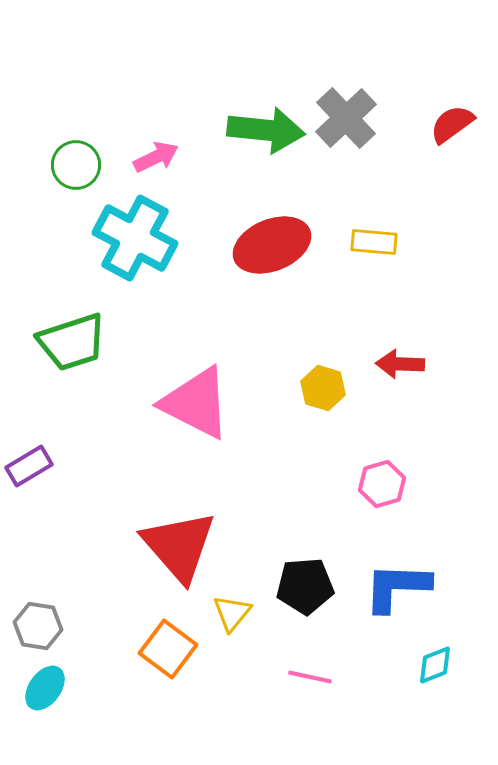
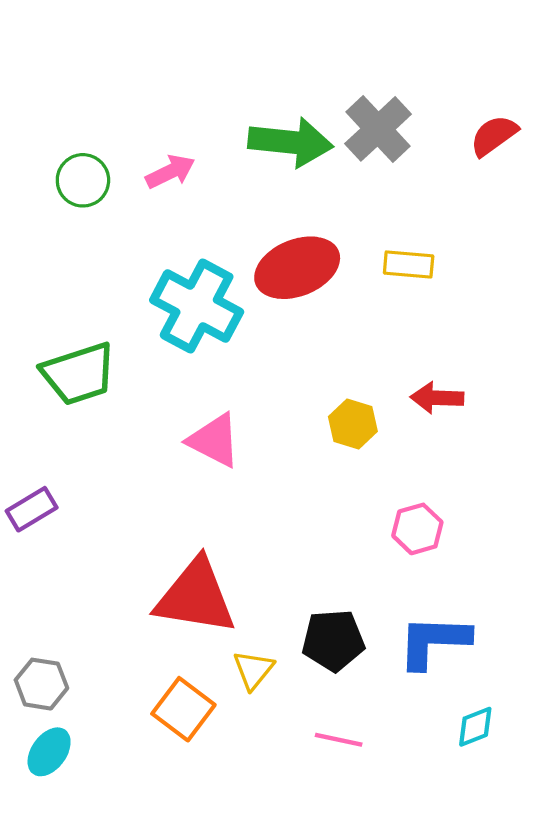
cyan cross: (135, 238) -> (197, 306), moved
pink triangle: (196, 403) -> (214, 440), size x0.7
red triangle: (179, 546) -> (196, 597), turned -40

